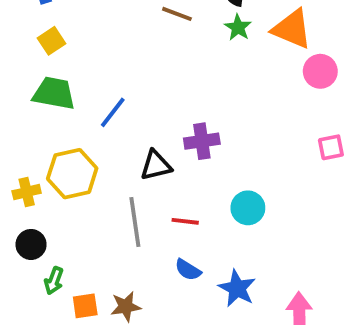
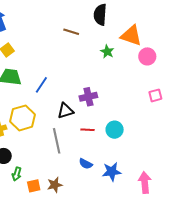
green star: (238, 27) -> (107, 52), moved
red line: (185, 221) -> (88, 130), moved
blue star: (237, 288) -> (112, 172), turned -30

